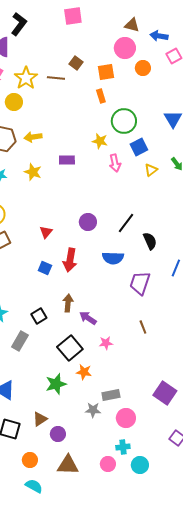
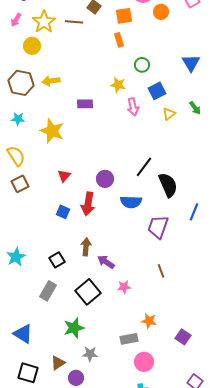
green circle: (124, 121) -> (142, 65), size x0.6
yellow star: (33, 172) -> (52, 131), moved, size x1.4
purple circle: (88, 222) -> (105, 179), moved
black semicircle: (150, 241) -> (168, 185), size x1.4
gray rectangle: (20, 341) -> (48, 291), moved
orange star: (84, 372) -> (149, 321), moved
purple square: (165, 393) -> (183, 337), size x0.7
gray star: (93, 410) -> (90, 354), moved

